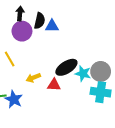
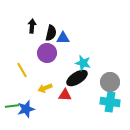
purple circle: (22, 31) -> (47, 53), moved
cyan star: (83, 74) -> (83, 63), moved
blue star: (14, 99) -> (26, 109), turned 30

